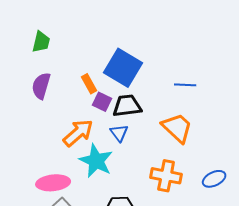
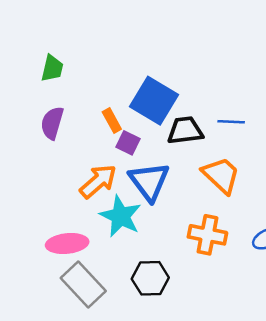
black trapezoid: (127, 106) -> (185, 130), moved
blue triangle: (119, 133) -> (149, 181), size x1.8

